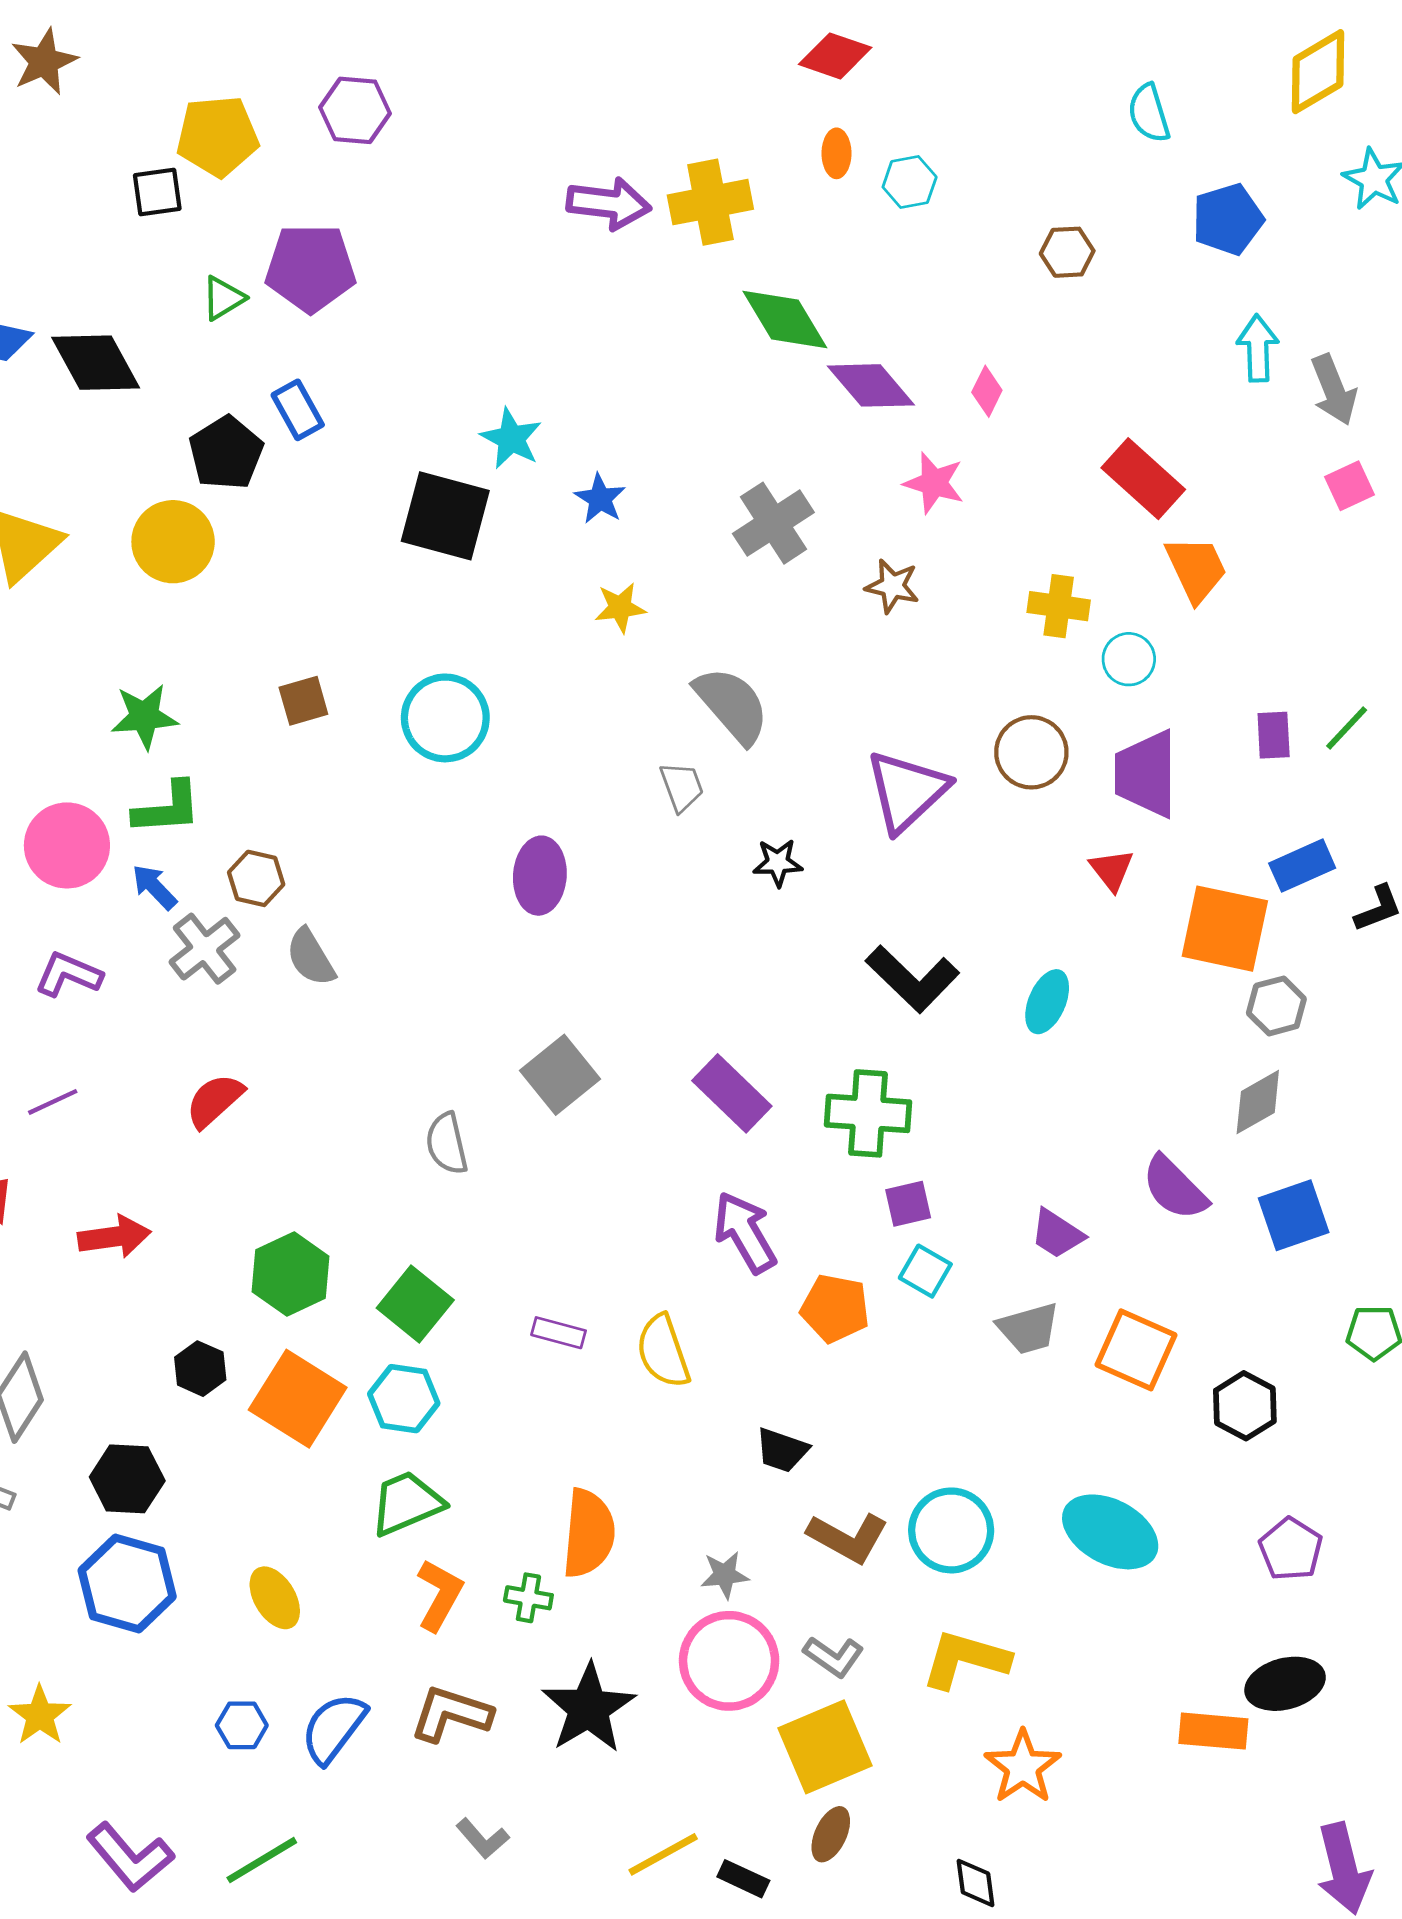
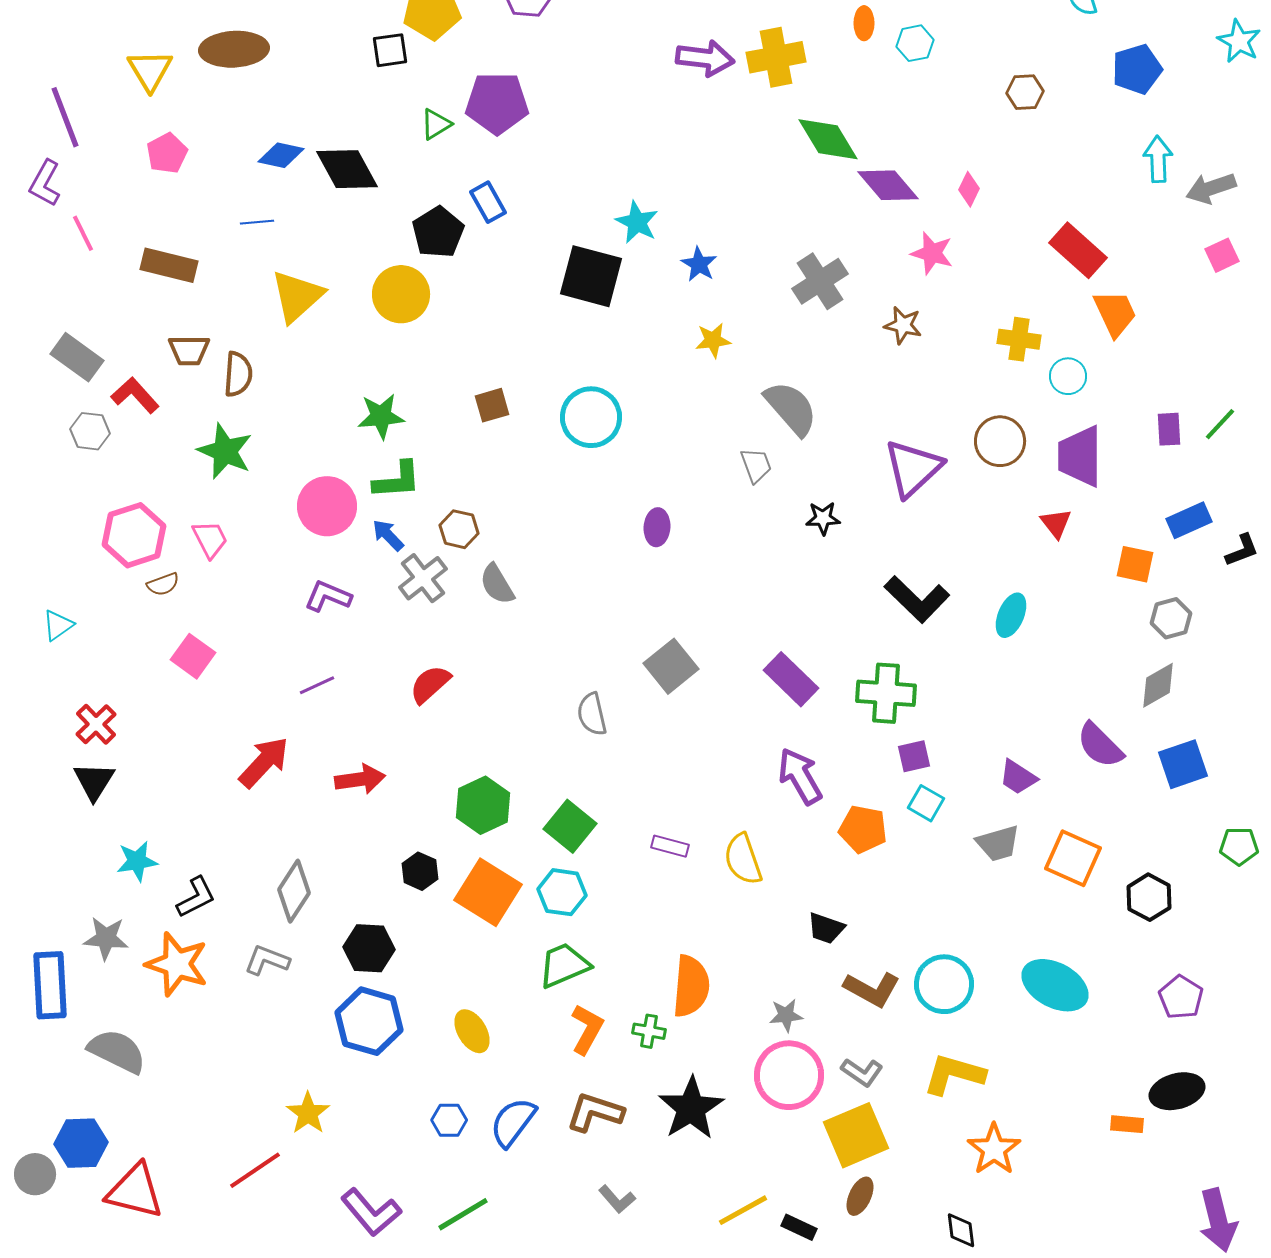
gray arrow: (1334, 390) -> (1211, 188), turned 93
purple ellipse: (540, 876) -> (657, 527), size x0.7
orange square: (1225, 929) -> (1135, 564), size x0.6
orange rectangle: (1213, 1731) -> (1127, 1124), size x0.7

